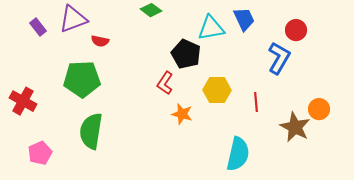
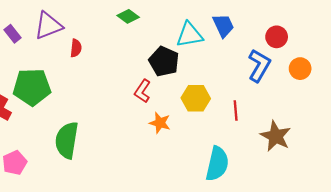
red semicircle: (100, 41) -> (76, 48), turned -96
green pentagon: (82, 79) -> (32, 87), moved
orange circle: (319, 109) -> (300, 69), moved

